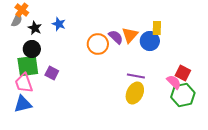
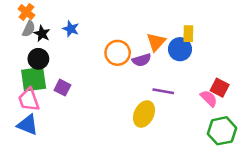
gray semicircle: (17, 20) -> (29, 29), moved
purple semicircle: (116, 37) -> (142, 60), moved, turned 119
yellow ellipse: (135, 93) -> (144, 114), moved
green hexagon: (183, 95) -> (222, 131), moved
blue triangle: (23, 104) -> (28, 125), turned 36

